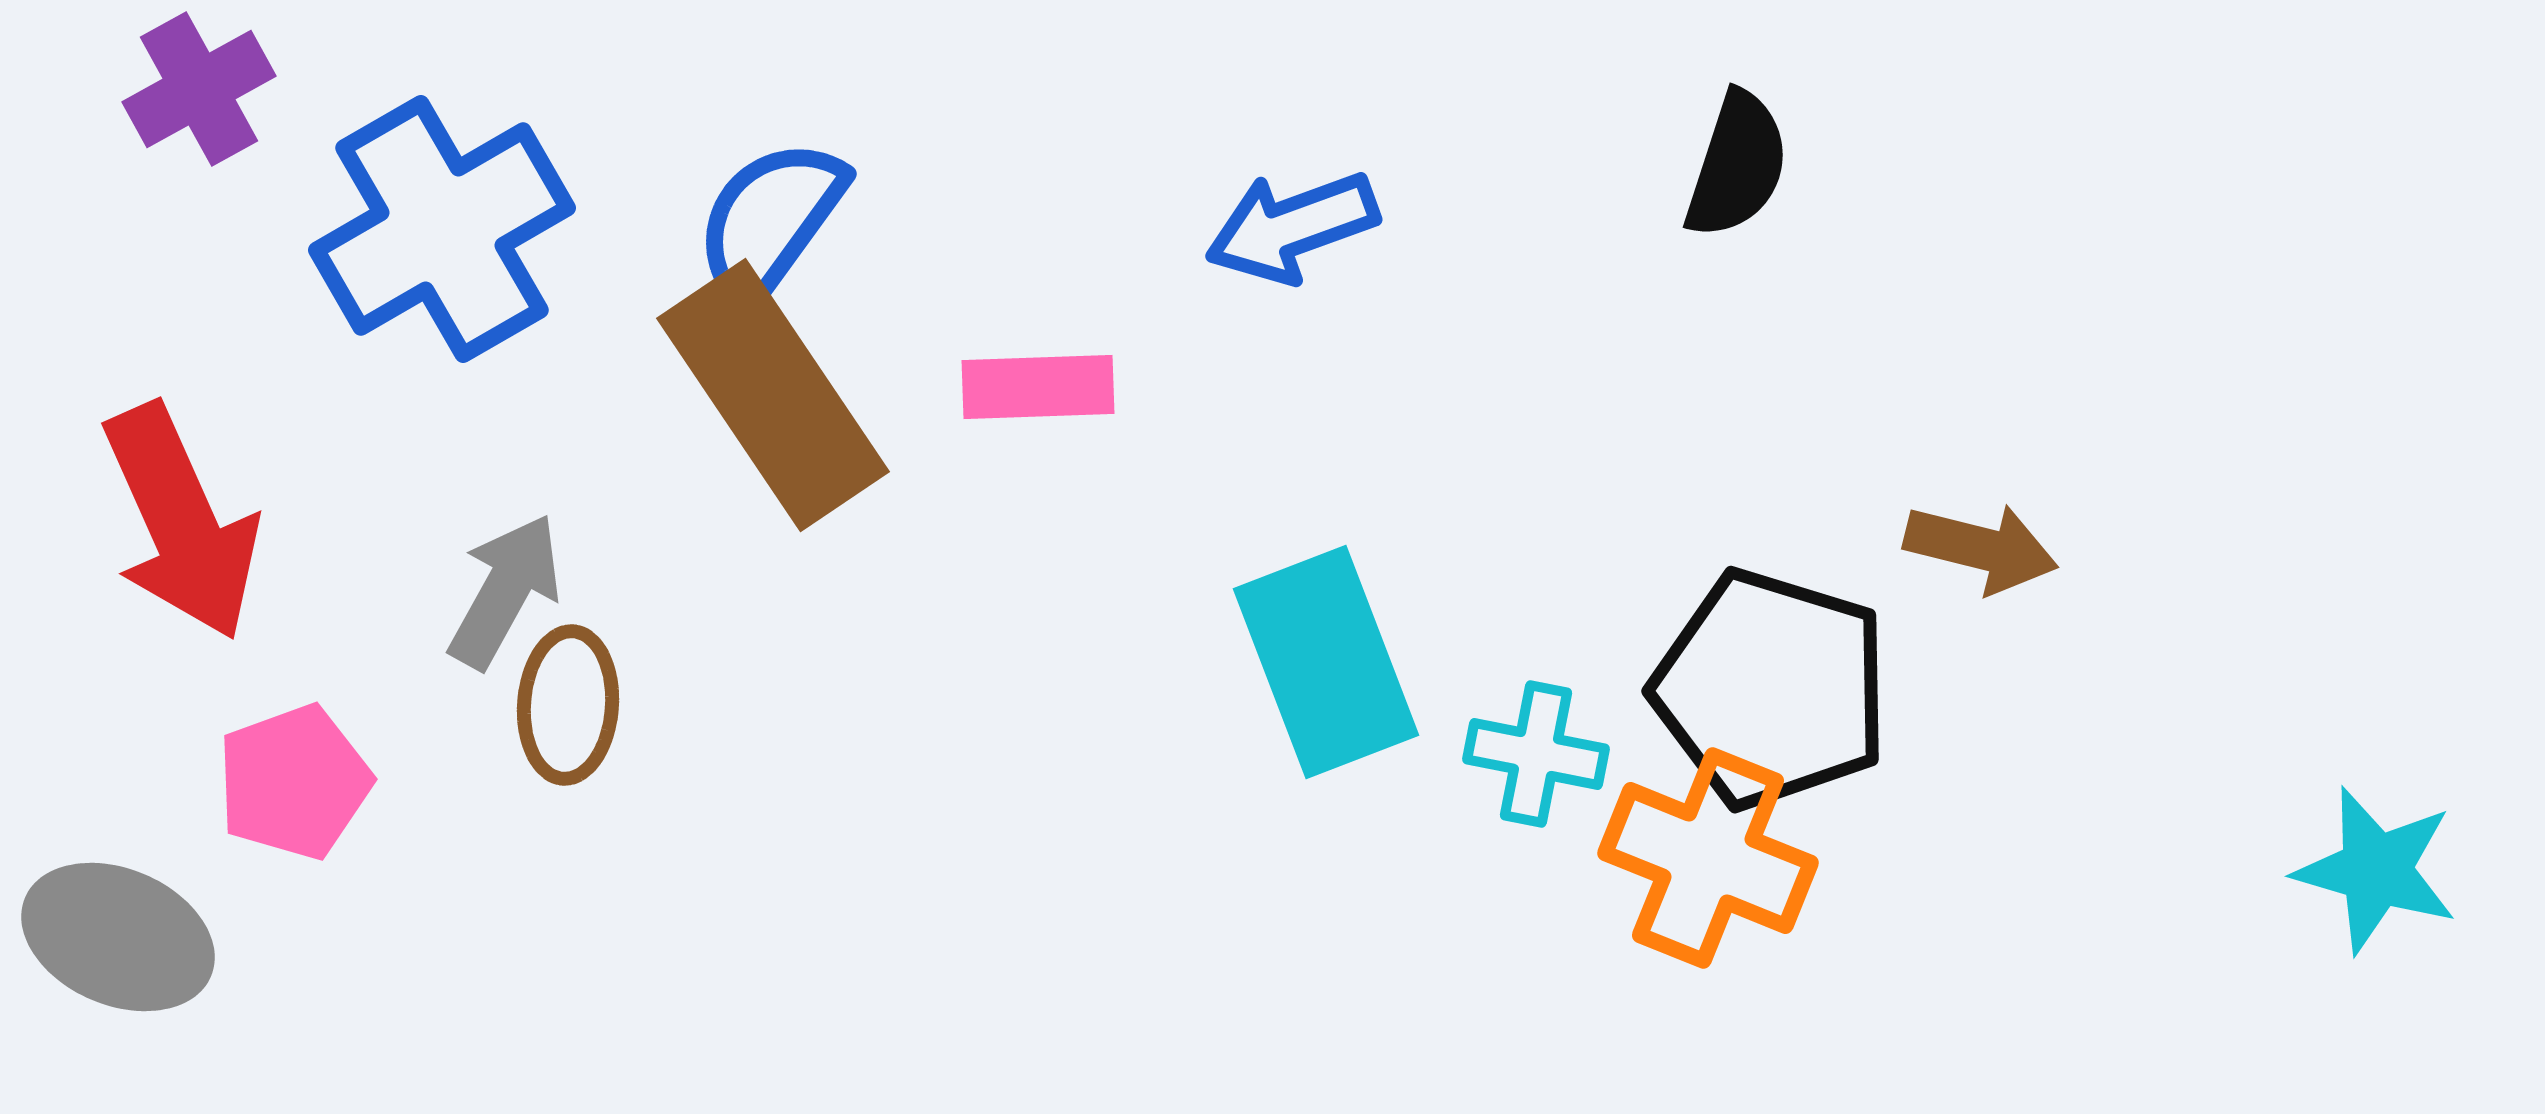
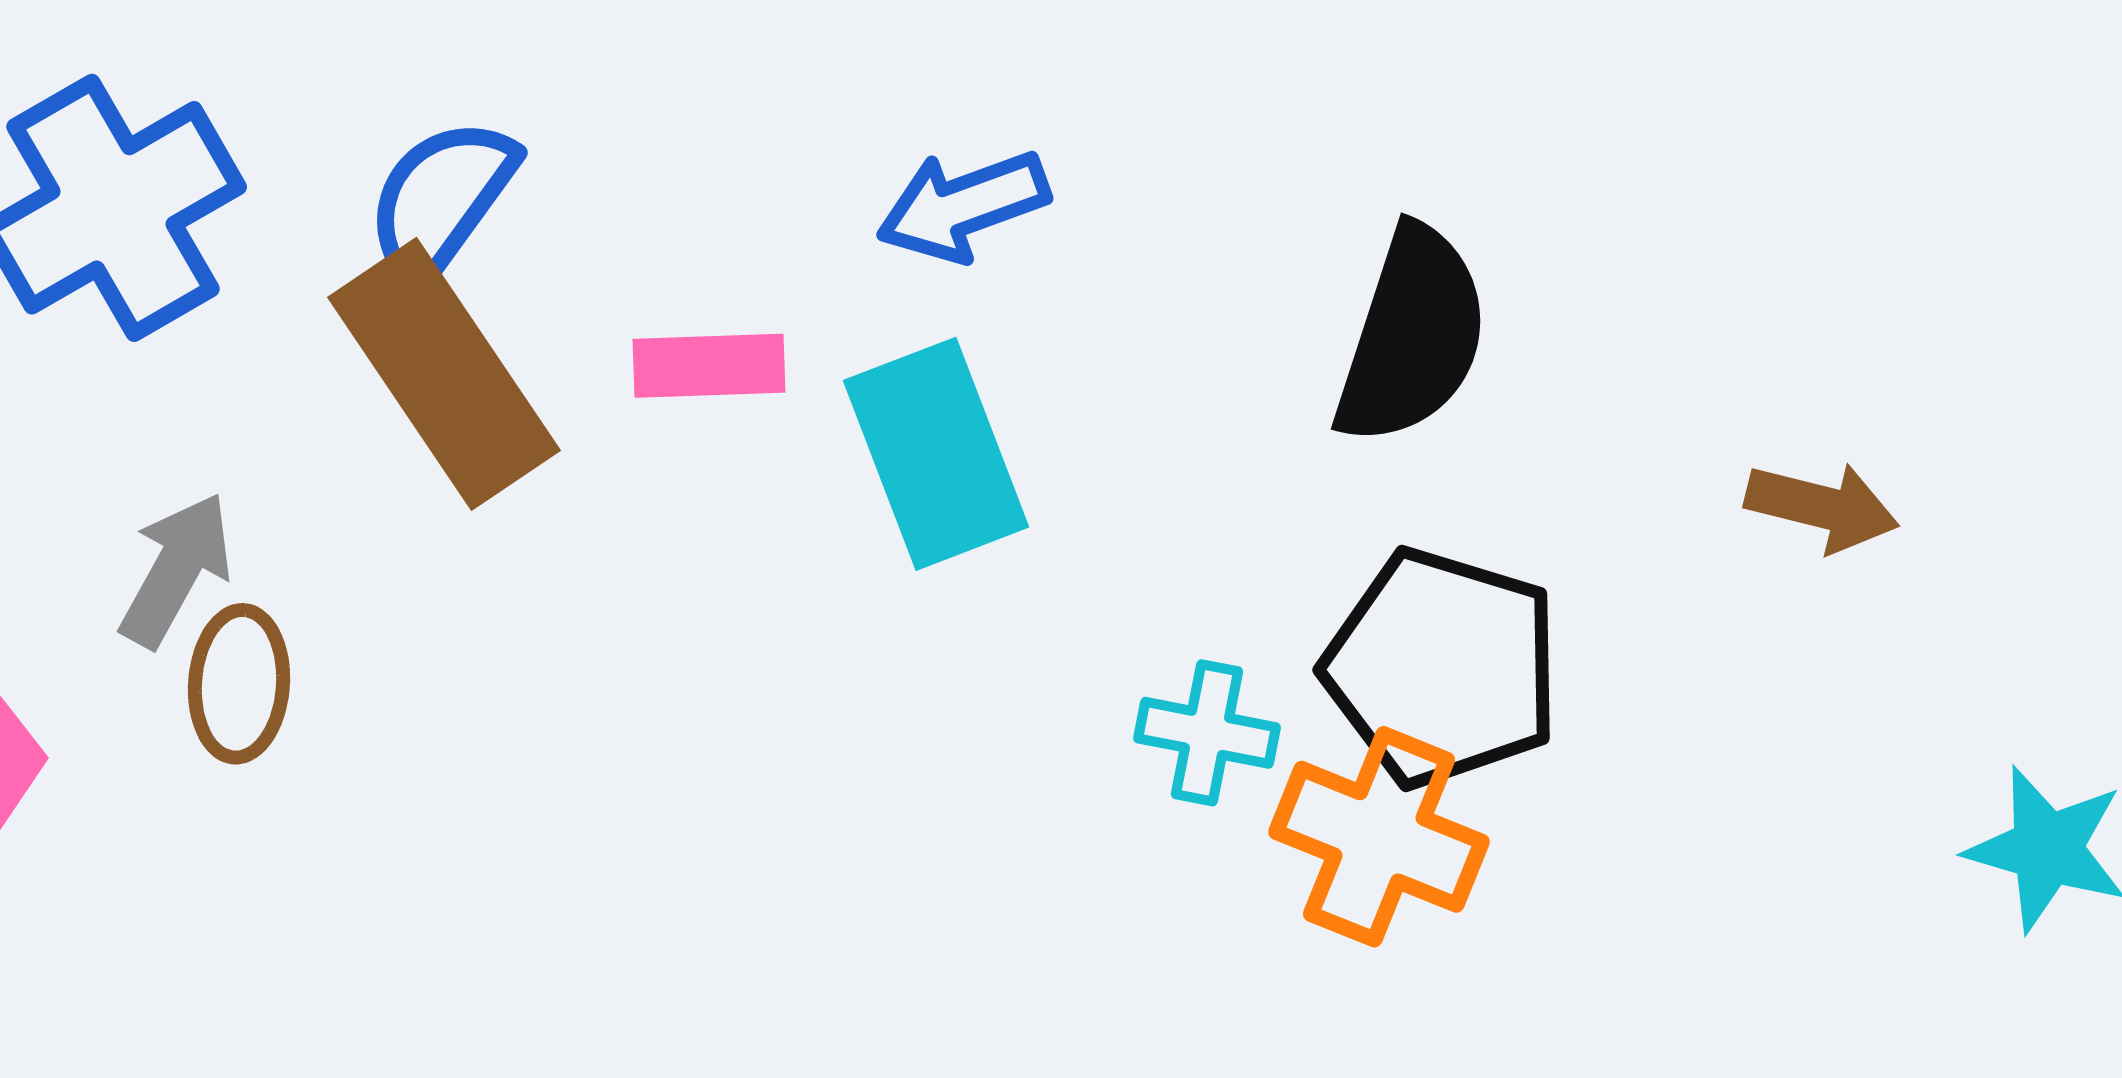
black semicircle: (1737, 165) -> (1412, 336), moved, size x1.5
brown arrow: (1981, 548) -> (1822, 507), moved
cyan rectangle: (1326, 662) -> (936, 454), moved

